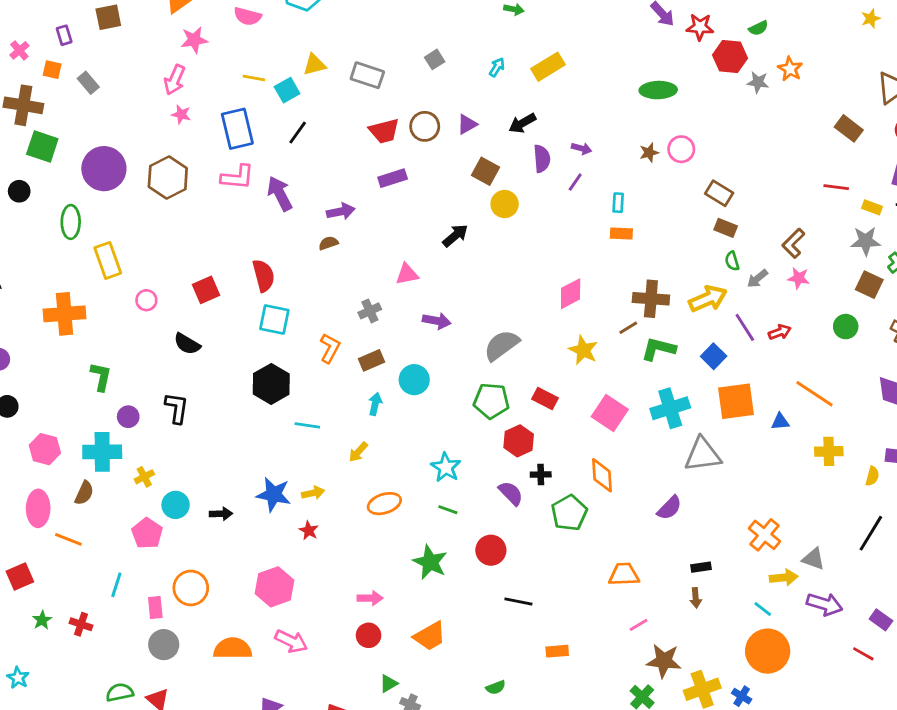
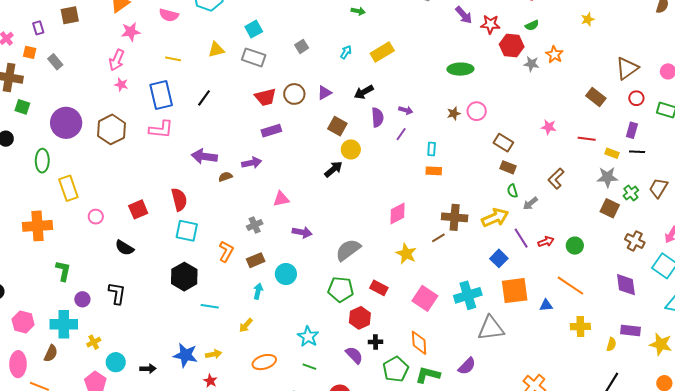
yellow star: (871, 18) -> (588, 19), moved
cyan square: (287, 90) -> (254, 29), moved
green square: (42, 147) -> (22, 107), size x0.7
purple arrow: (280, 194) -> (204, 156), moved, turned -55
purple arrow: (341, 211) -> (252, 163), moved
black arrow: (455, 236) -> (333, 169), moved
pink star: (799, 278) -> (549, 127), moved
green circle: (846, 327) -> (575, 246), moved
green L-shape: (658, 349) -> (428, 375), moved

